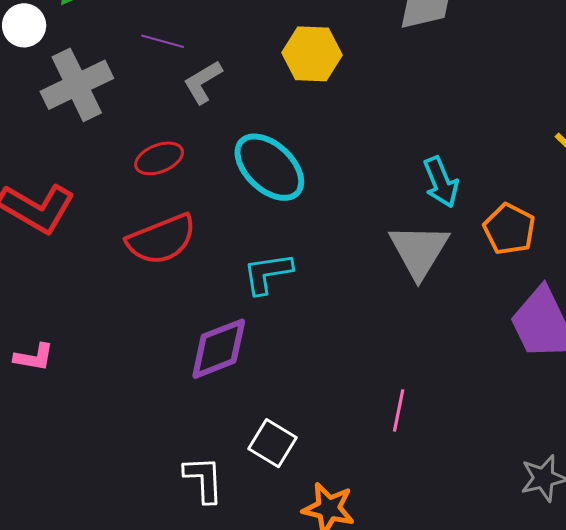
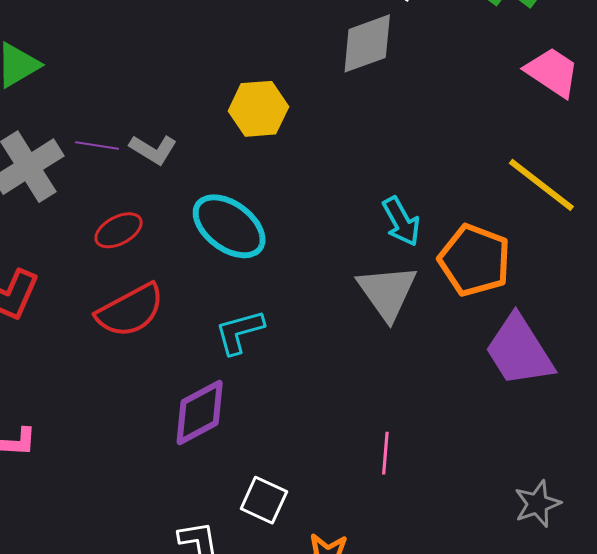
purple line: (163, 41) -> (97, 146), moved
gray L-shape: (203, 82) -> (153, 149), turned -111
orange pentagon: (509, 229) -> (475, 260), size x1.4

